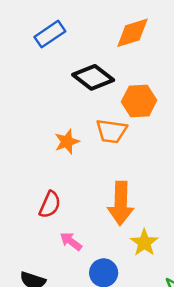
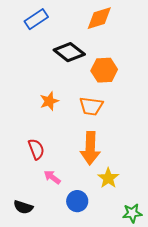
orange trapezoid: (111, 131) -> (91, 106), moved
red semicircle: (50, 205) -> (36, 149), turned -45

